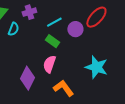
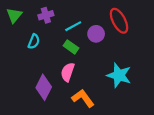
red ellipse: (96, 17) -> (119, 21), turned -70
cyan semicircle: (13, 29) -> (34, 41), moved

